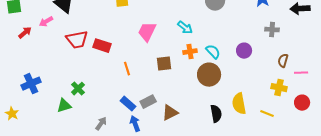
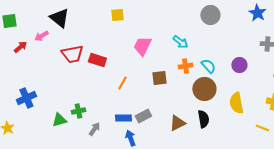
orange line: (127, 69) -> (122, 83), turned 48
green cross: (78, 89) -> (78, 111), moved, turned 32
blue rectangle: (128, 104) -> (123, 118), turned -42
yellow semicircle: (239, 104) -> (236, 103), moved
brown triangle: (170, 113) -> (177, 123), moved
black semicircle: (216, 114) -> (203, 119), moved
gray arrow: (101, 124) -> (94, 129), moved

